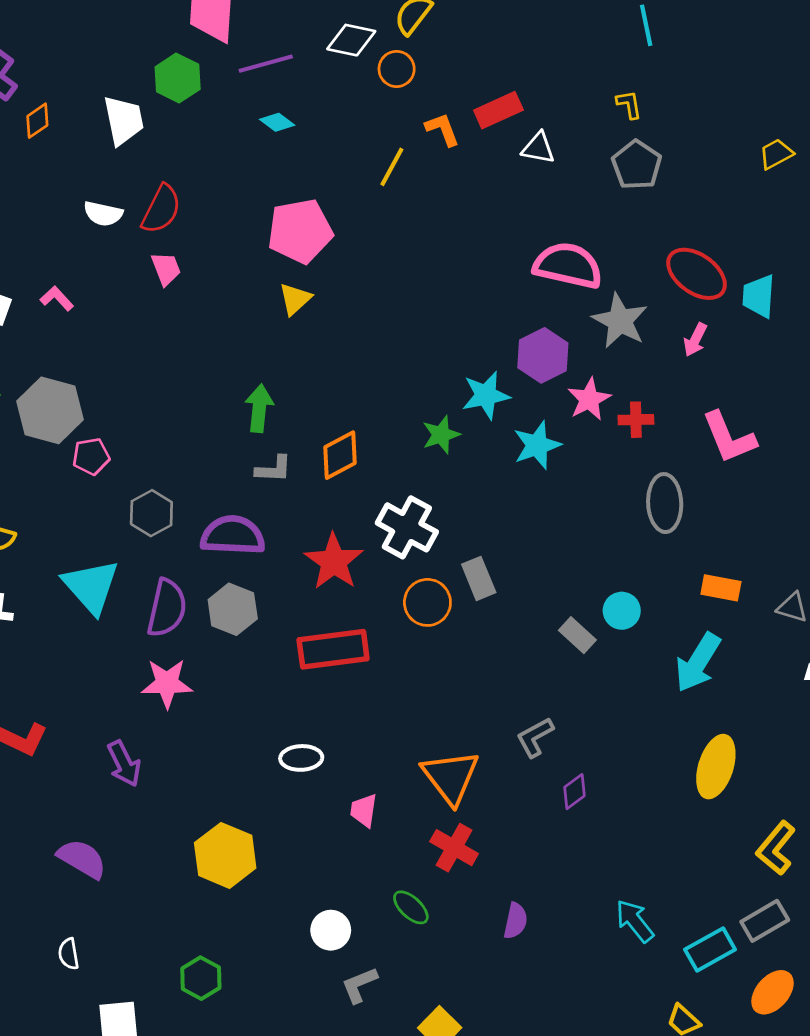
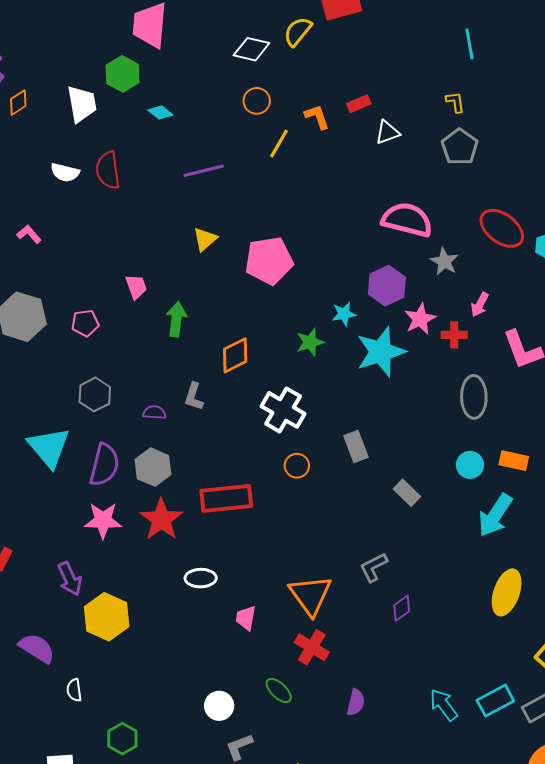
purple line: (266, 64) -> (204, 171), moved
orange circle: (397, 69) -> (257, 101), moved
red rectangle: (498, 110) -> (359, 104), size x0.7
cyan diamond: (277, 122) -> (160, 113), moved
white triangle: (538, 148) -> (387, 132), turned -32
red semicircle: (161, 209) -> (108, 170), turned 144
pink pentagon: (300, 231) -> (269, 261), moved
pink trapezoid: (166, 269) -> (136, 287), moved
gray star: (620, 321) -> (444, 262), size x0.7
pink arrow: (695, 340) -> (480, 305), moved
cyan star: (486, 395) -> (344, 314), size x0.7
cyan star: (537, 445) -> (381, 352), size x1.4
pink pentagon: (91, 456) -> (85, 323), moved
gray L-shape: (274, 469) -> (194, 397), moved, turned 104
purple semicircle: (233, 535) -> (154, 412), size x0.5
red star: (334, 561) -> (161, 519), moved
gray rectangle: (479, 578) -> (356, 446), moved
orange circle: (427, 602) -> (297, 466), size x0.7
cyan circle: (622, 611) -> (470, 465), moved
yellow hexagon: (225, 855) -> (107, 617), moved
cyan rectangle: (710, 949) -> (495, 701), moved
white semicircle: (69, 954) -> (74, 690), moved

